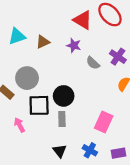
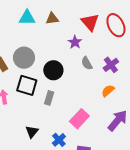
brown triangle: (43, 42) -> (52, 18), moved
black circle: (64, 96) -> (53, 70), moved
gray rectangle: (62, 119) -> (49, 98), moved

